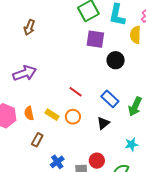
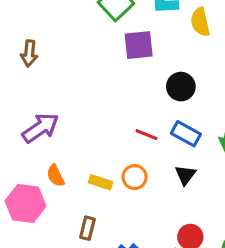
black circle: (116, 60) -> (181, 87), moved
red line: (76, 92) -> (147, 135), moved
orange semicircle: (29, 113) -> (55, 176), moved

